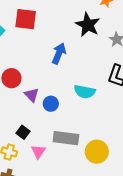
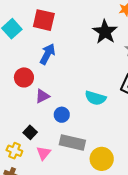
blue arrow: (59, 53) -> (47, 54), moved
purple triangle: (32, 95) -> (42, 96), turned 42
blue circle: (51, 104) -> (62, 115), moved

